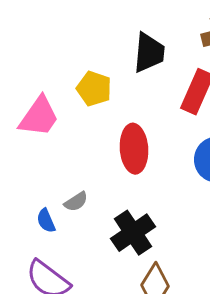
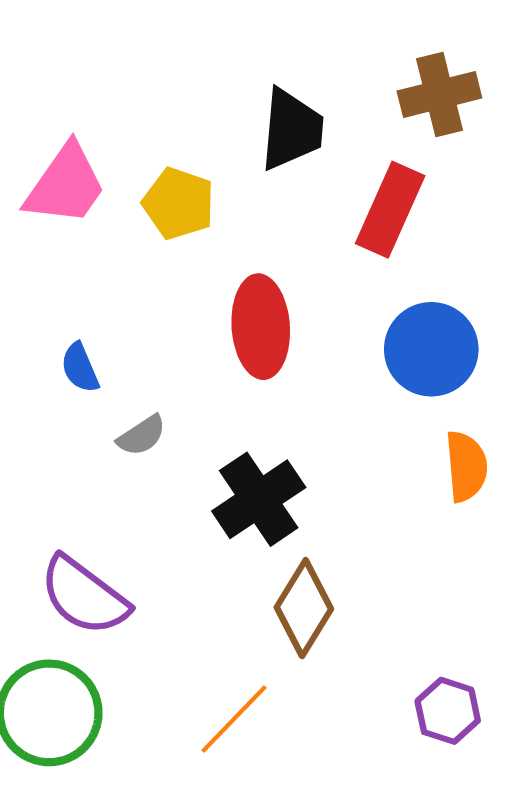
pink trapezoid: (39, 117) -> (66, 185), moved
blue semicircle: (46, 221) -> (80, 368), moved

